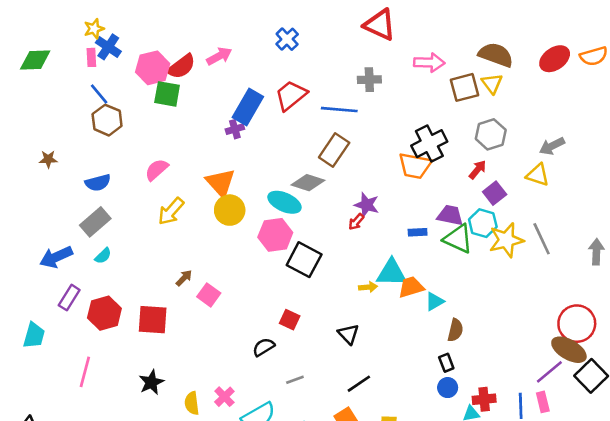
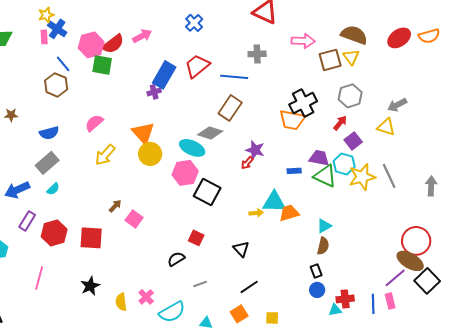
blue line: (99, 94) -> (63, 64), moved
cyan triangle: (435, 301) -> (324, 226), moved

